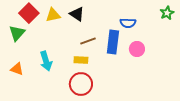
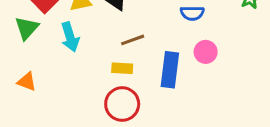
blue rectangle: (113, 42) -> (170, 70), moved
cyan arrow: (46, 61) -> (70, 37), moved

